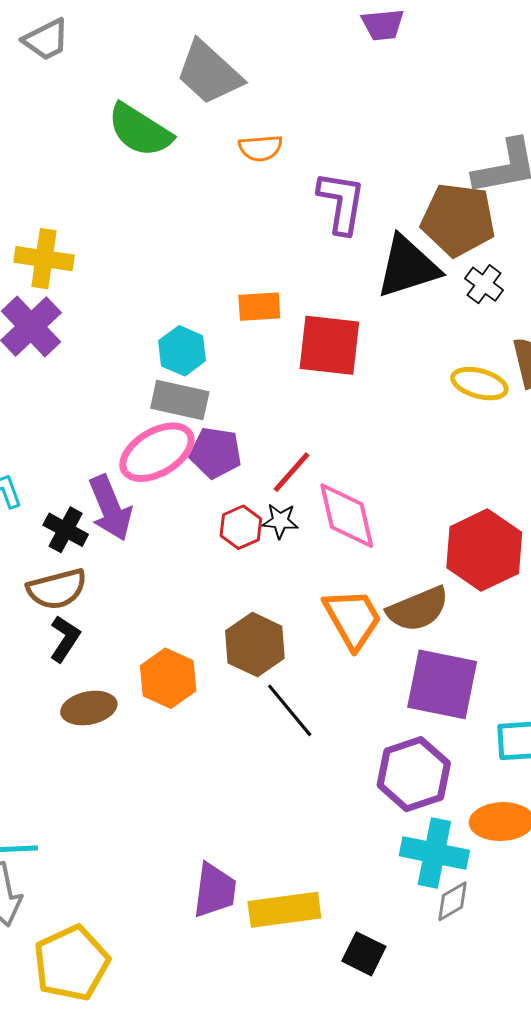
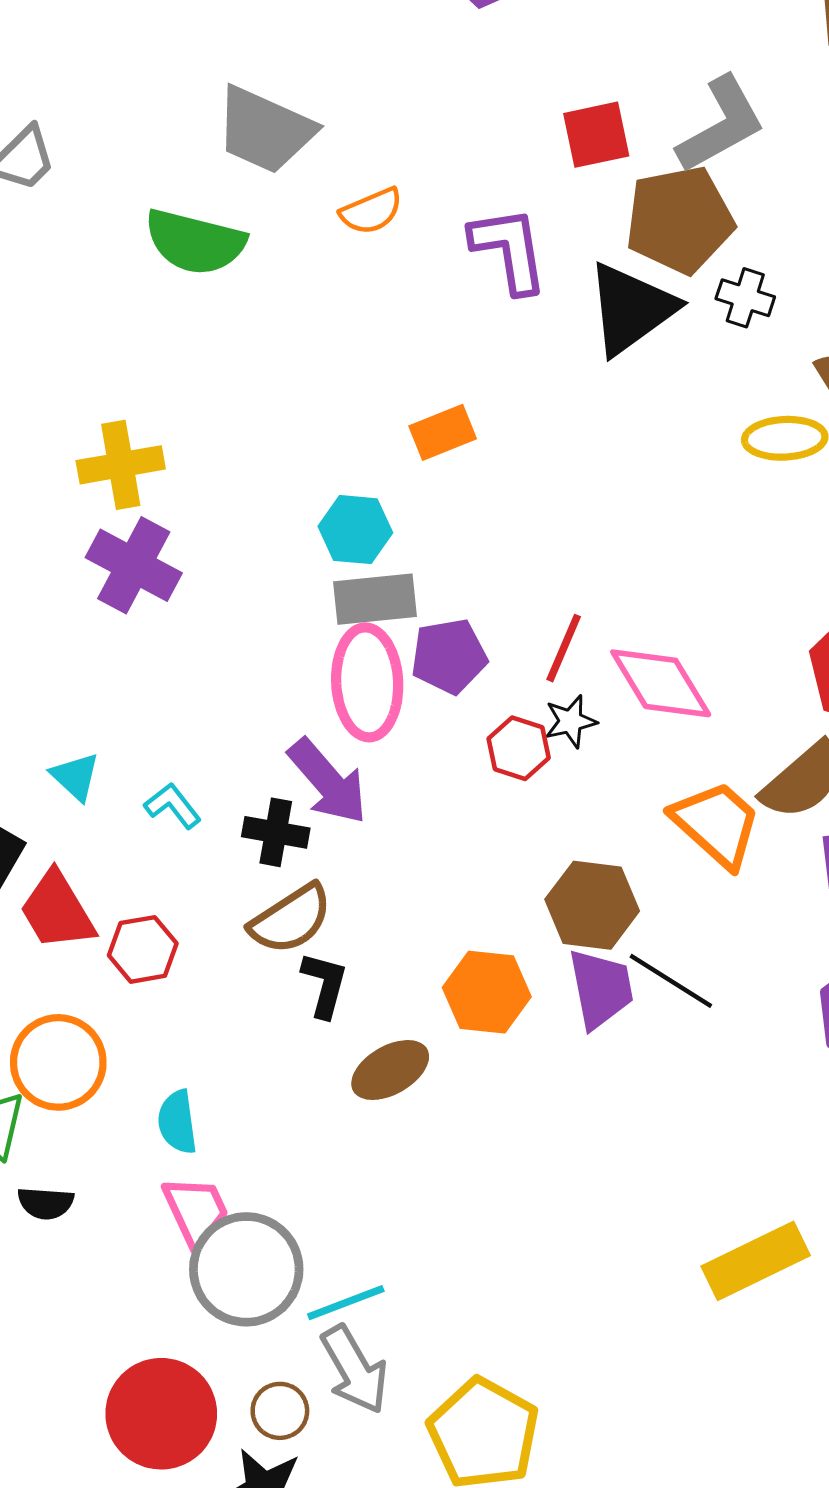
red square: (329, 345) -> (596, 135), moved, size x0.7
pink ellipse: (157, 452) -> (367, 682), turned -44
purple trapezoid: (215, 890) -> (601, 989), moved

